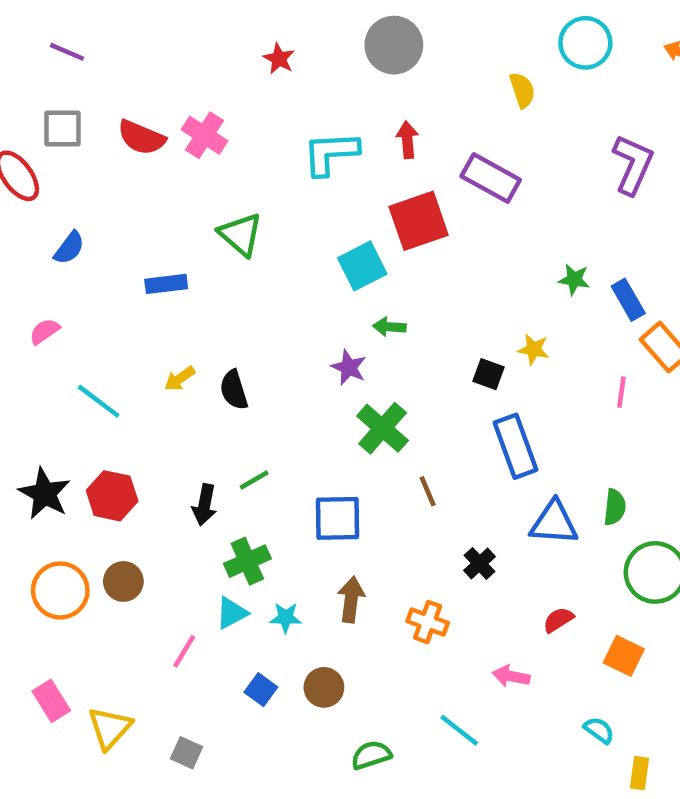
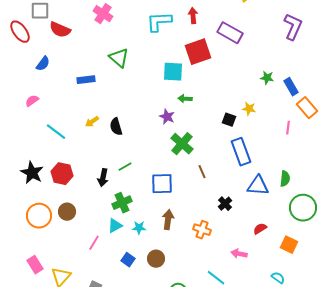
red semicircle: (141, 137) -> (60, 30), moved
cyan square: (362, 266) -> (173, 72), turned 30

